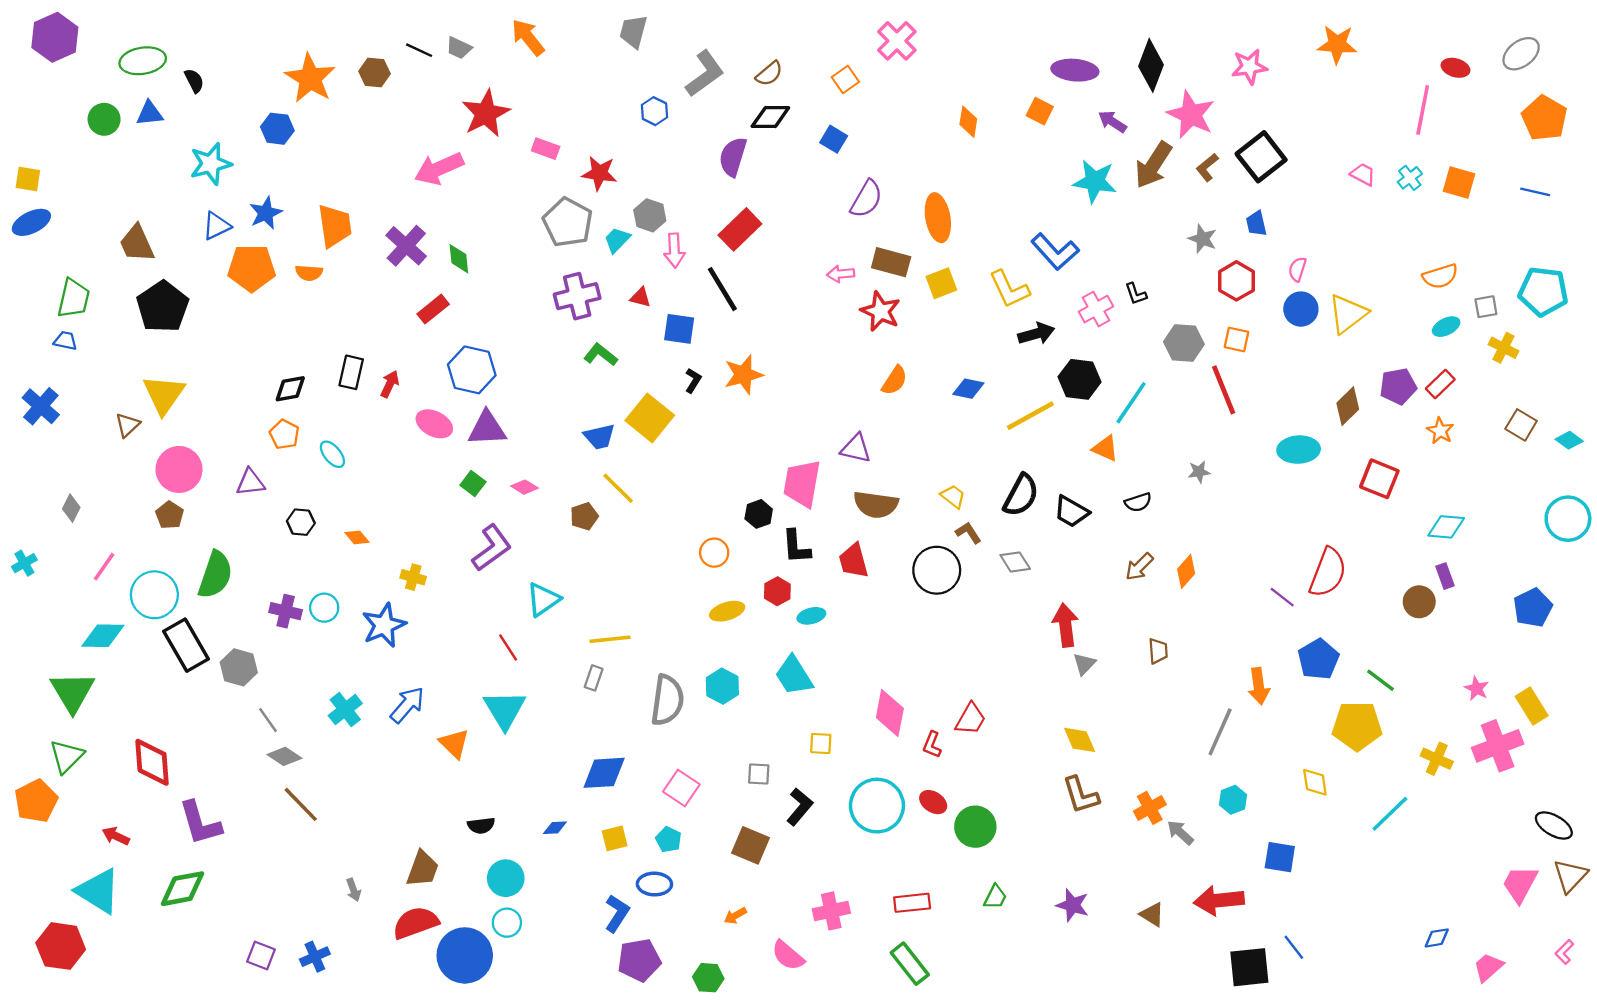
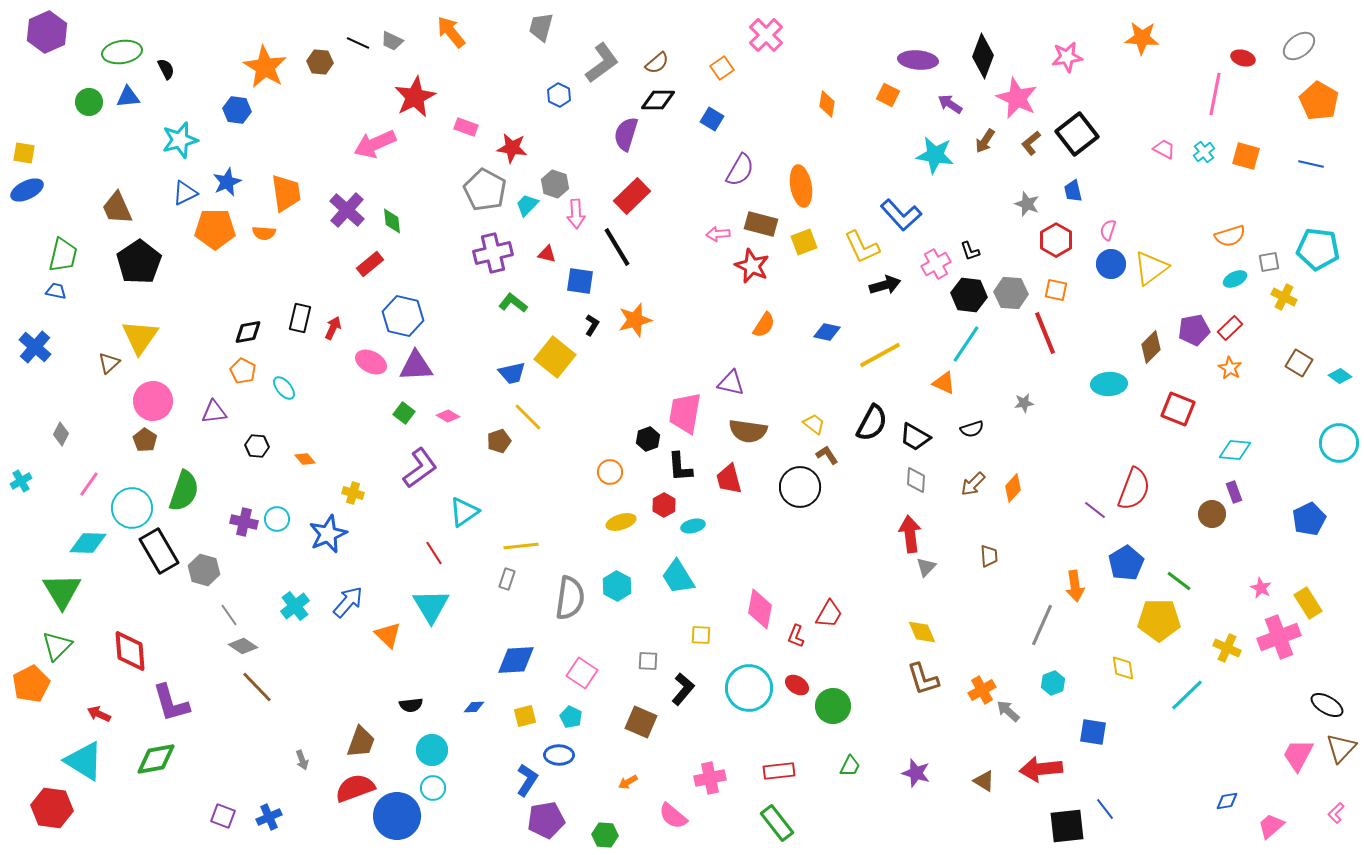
brown arrow: (1153, 165) -> (985, 141), size x0.6
black hexagon: (1080, 379) -> (969, 295), moved
gray diamond: (1015, 562) -> (916, 480), moved, turned 36

